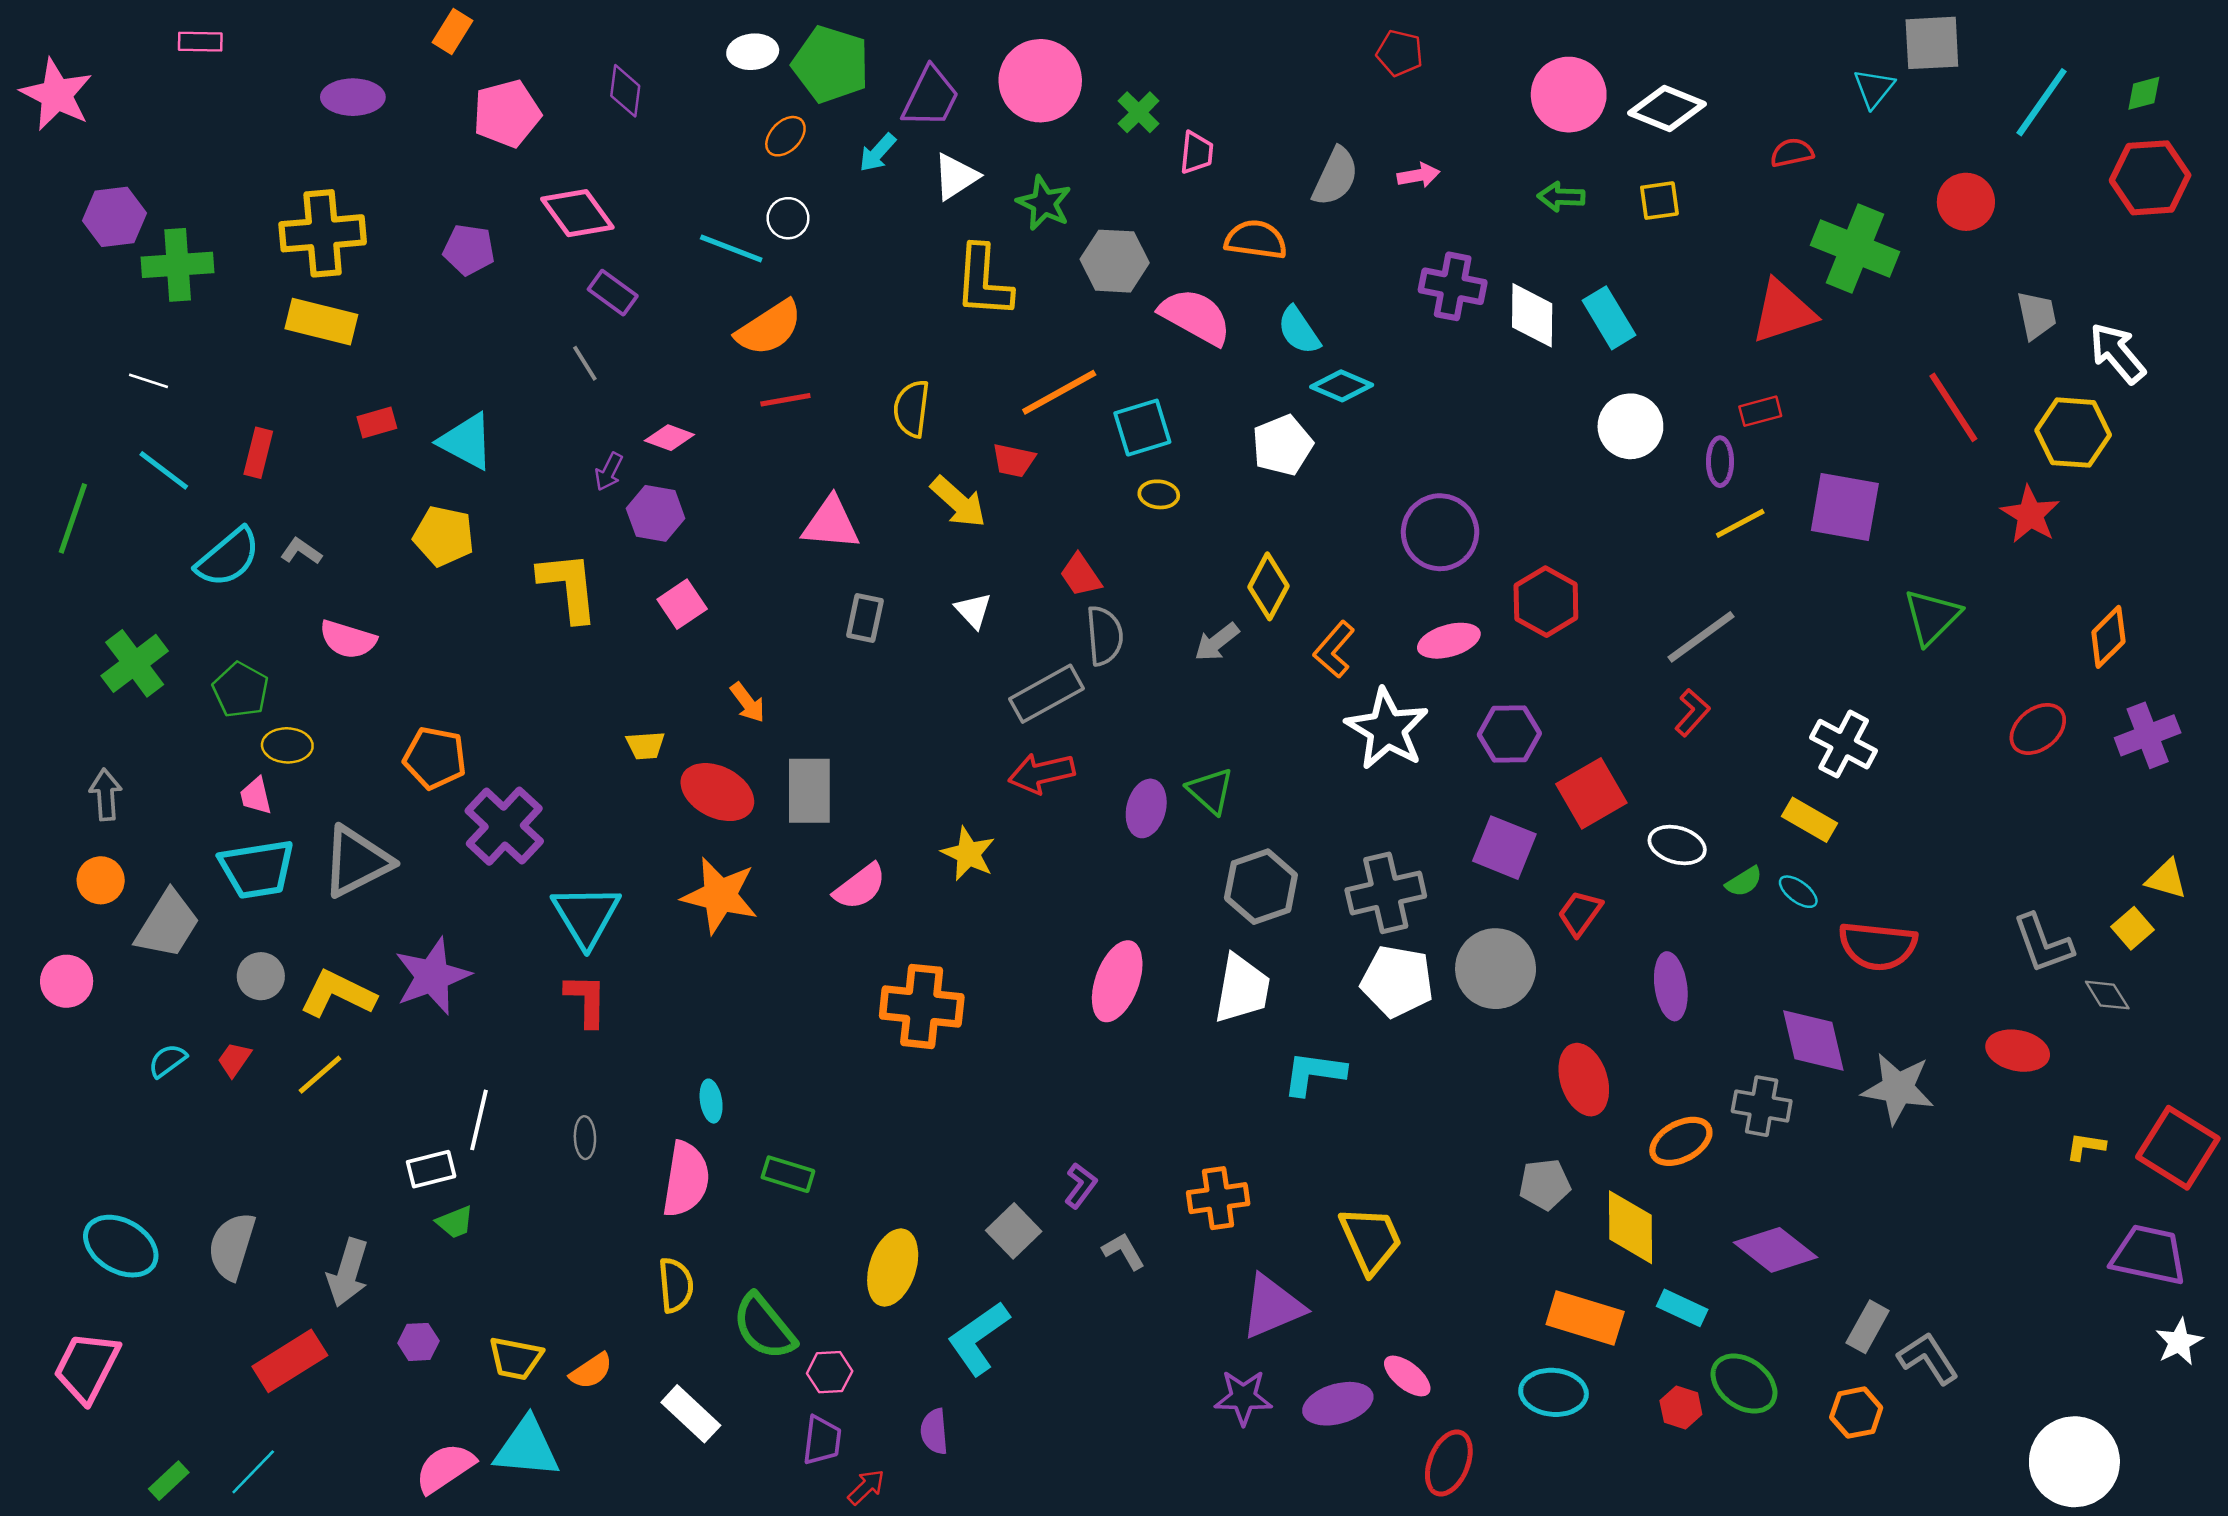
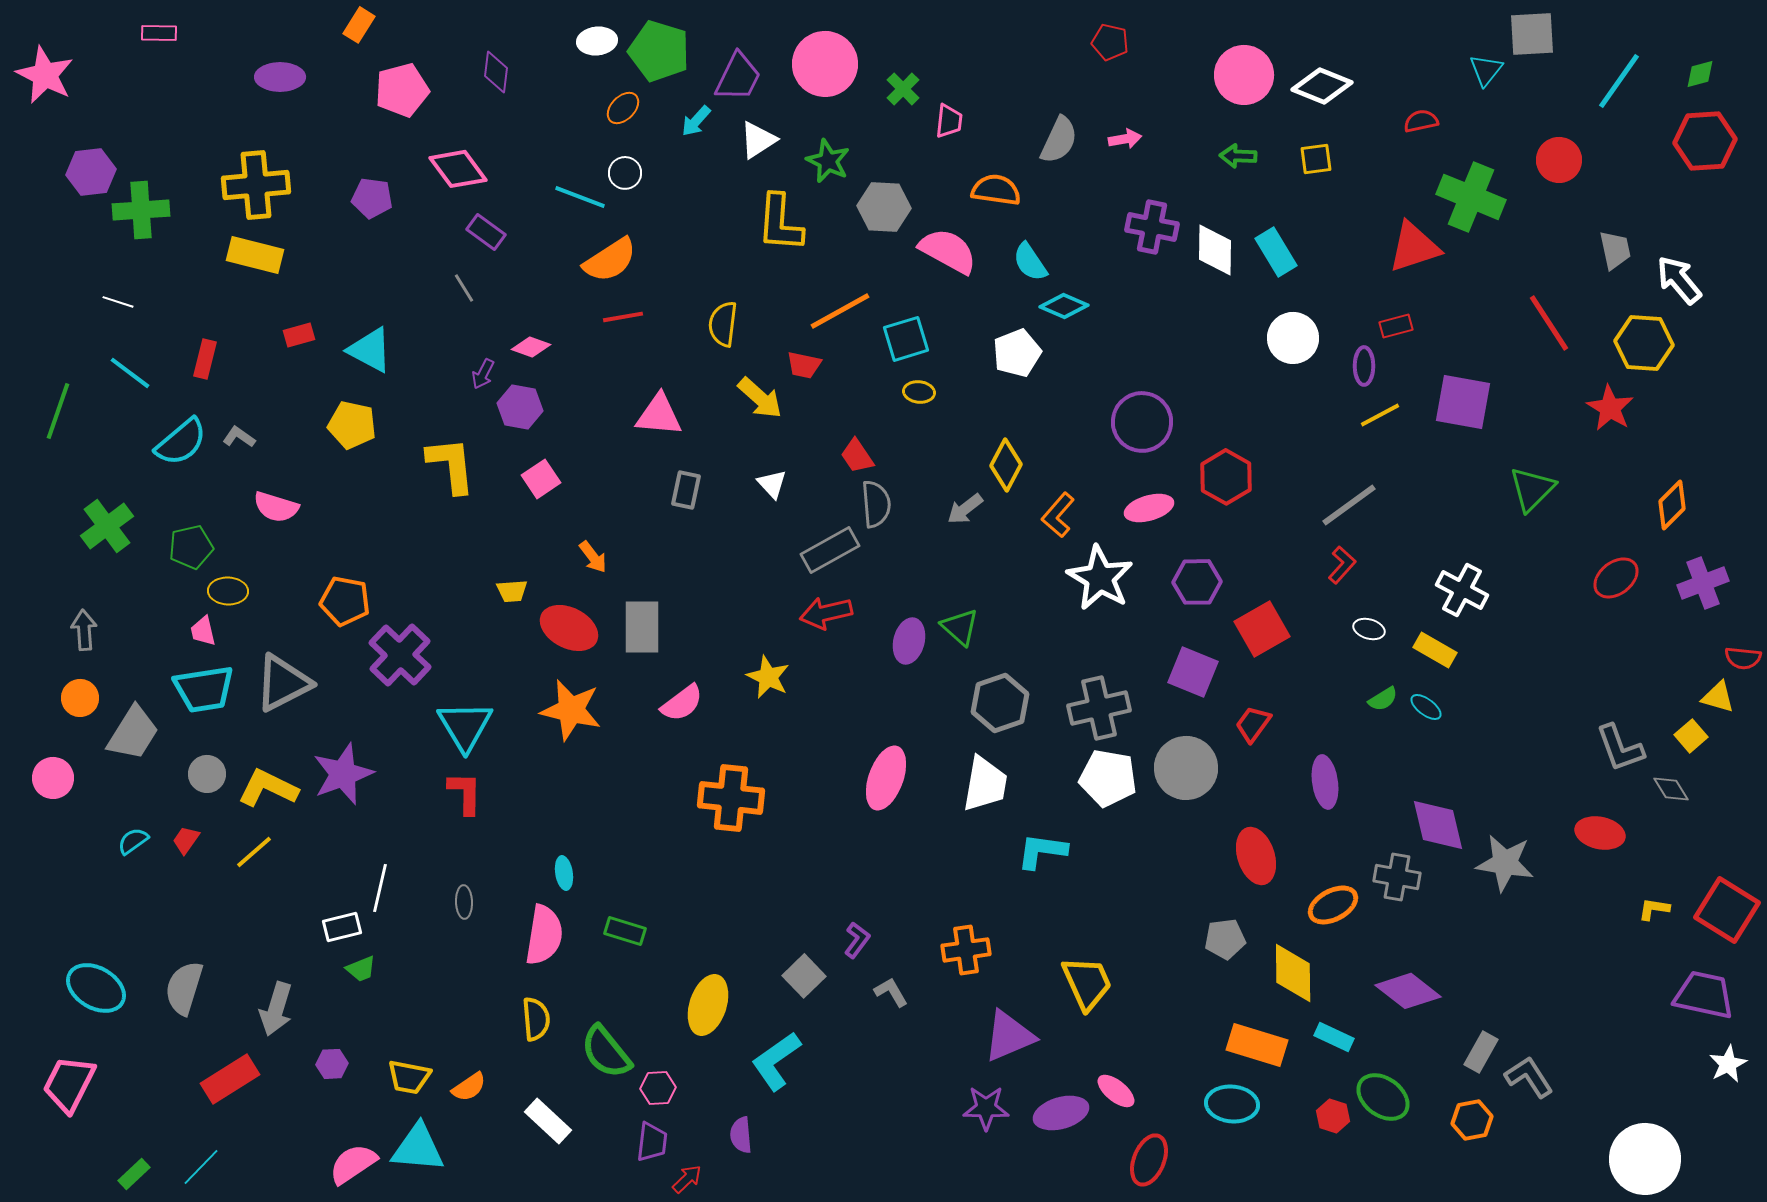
green pentagon: (241, 690) -> (191, 547), turned 30
white ellipse: (1677, 845) -> (1369, 629), moved, size x0.7
red semicircle: (1878, 946) -> (1743, 658), moved, size x0.6

